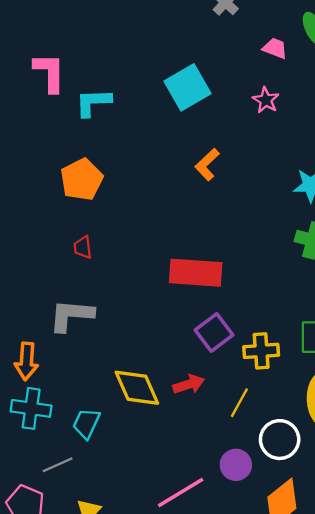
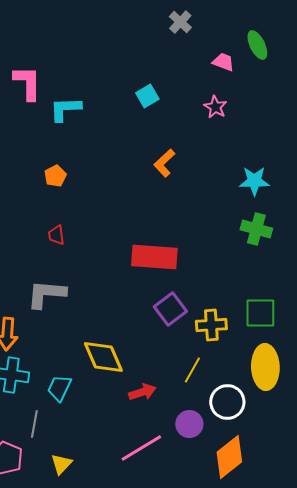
cyan square: (188, 87) -> (147, 96), size x0.6
orange pentagon: (82, 179) -> (55, 176), size x0.6
red arrow: (189, 384) -> (142, 392), moved
gray line: (58, 465) -> (34, 424), turned -56

